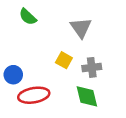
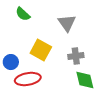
yellow square: (64, 60) -> (41, 50), moved, size x1.5
green diamond: (87, 96) -> (85, 80), moved

